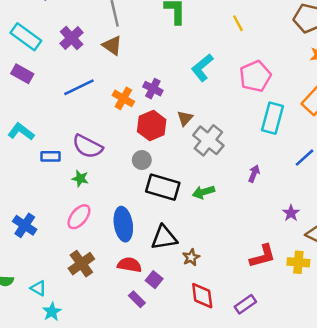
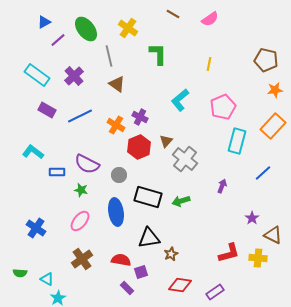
yellow line: (238, 23) -> (209, 64), turned 40
brown triangle: (112, 45) -> (117, 84), moved
purple rectangle: (22, 74) -> (47, 110), moved
gray circle: (142, 160) -> (119, 175), moved
blue ellipse: (123, 224) -> (116, 212), moved
purple square: (154, 280) -> (141, 272), turned 32
red diamond: (202, 296) -> (180, 285), turned -75

